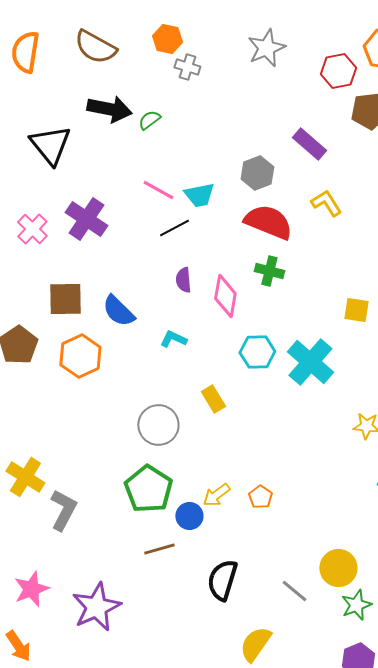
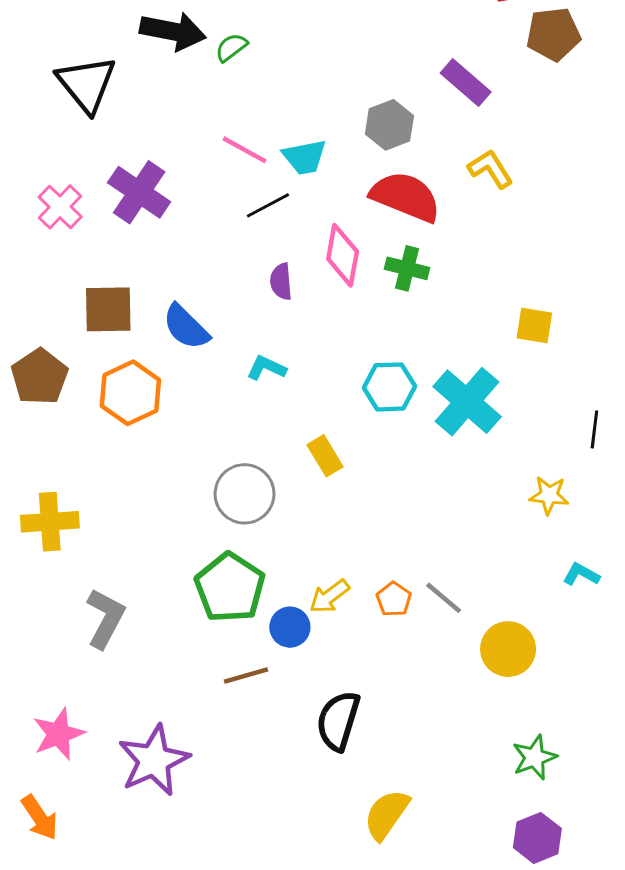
pink diamond: (225, 296) -> (343, 255), moved
yellow cross: (25, 477) -> (50, 522), moved, turned -36
yellow circle: (338, 568) -> (508, 649), moved
gray line: (294, 591) -> (444, 598), moved

